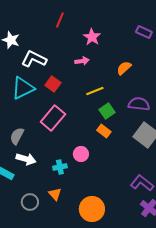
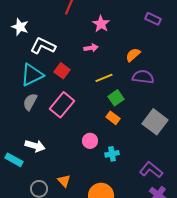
purple semicircle: (139, 104) -> (143, 77), moved
gray semicircle: (17, 136) -> (30, 102), moved
cyan cross: (60, 167) -> (112, 154), moved

